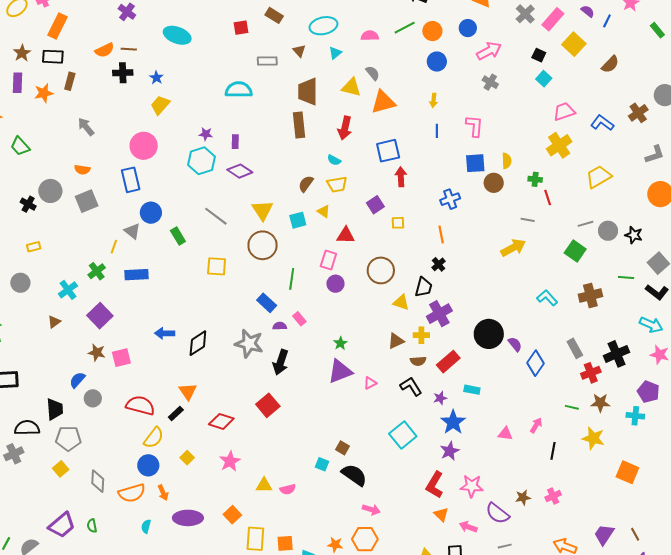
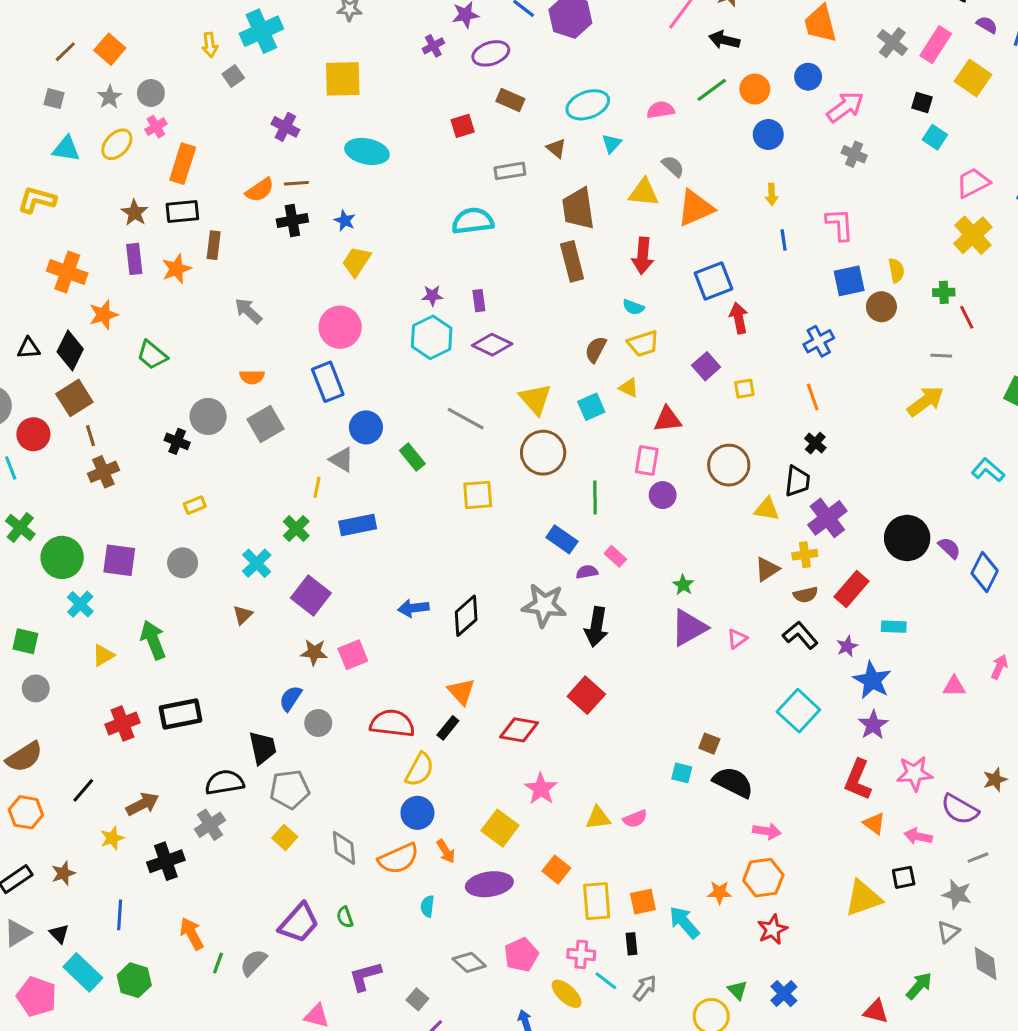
yellow square: (187, 458) -> (500, 828), moved, size x1.6

